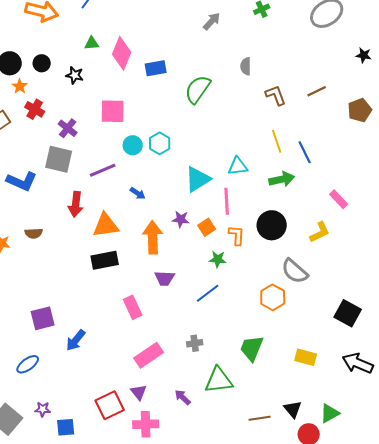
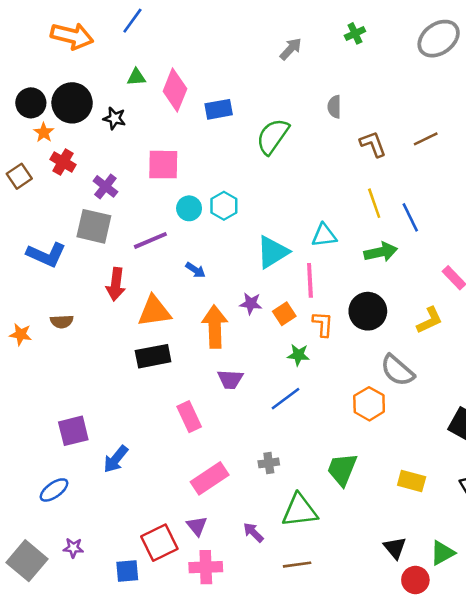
black circle: (42, 63) -> (72, 103), size x1.8
brown line: (260, 418) -> (297, 565), moved
blue square: (66, 427) -> (127, 571), moved

